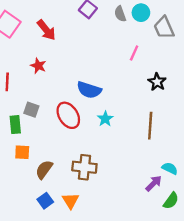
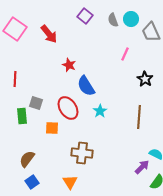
red star: (38, 66) -> (69, 65), moved
blue semicircle: (89, 90) -> (86, 86), turned 40
orange square: (22, 152) -> (52, 128), moved
brown semicircle: (44, 170) -> (27, 159), moved
blue square: (45, 201) -> (32, 182), moved

